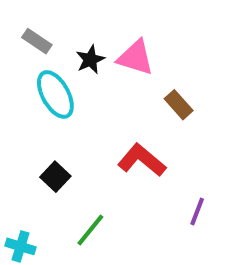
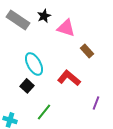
gray rectangle: (37, 41) -> (18, 20), size x1.6
black star: (90, 60) -> (44, 16), moved
cyan ellipse: (55, 94) -> (34, 64), moved

